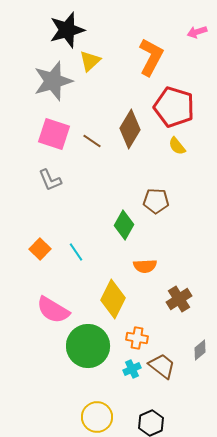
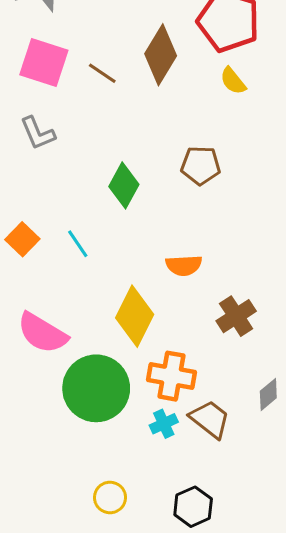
green diamond: (124, 225) -> (124, 185), moved
orange cross: (137, 338) -> (171, 376), size x1.4
yellow circle: (97, 417) -> (110, 497), size x0.7

